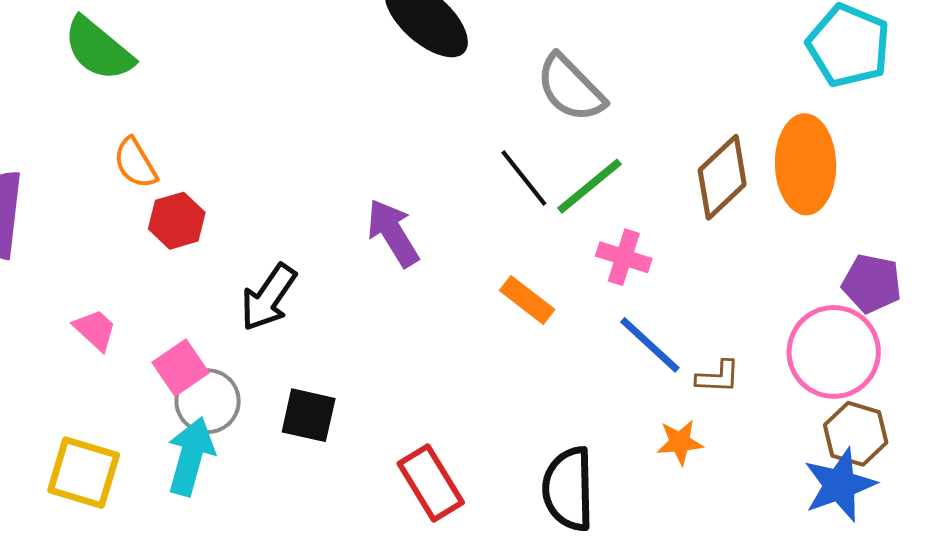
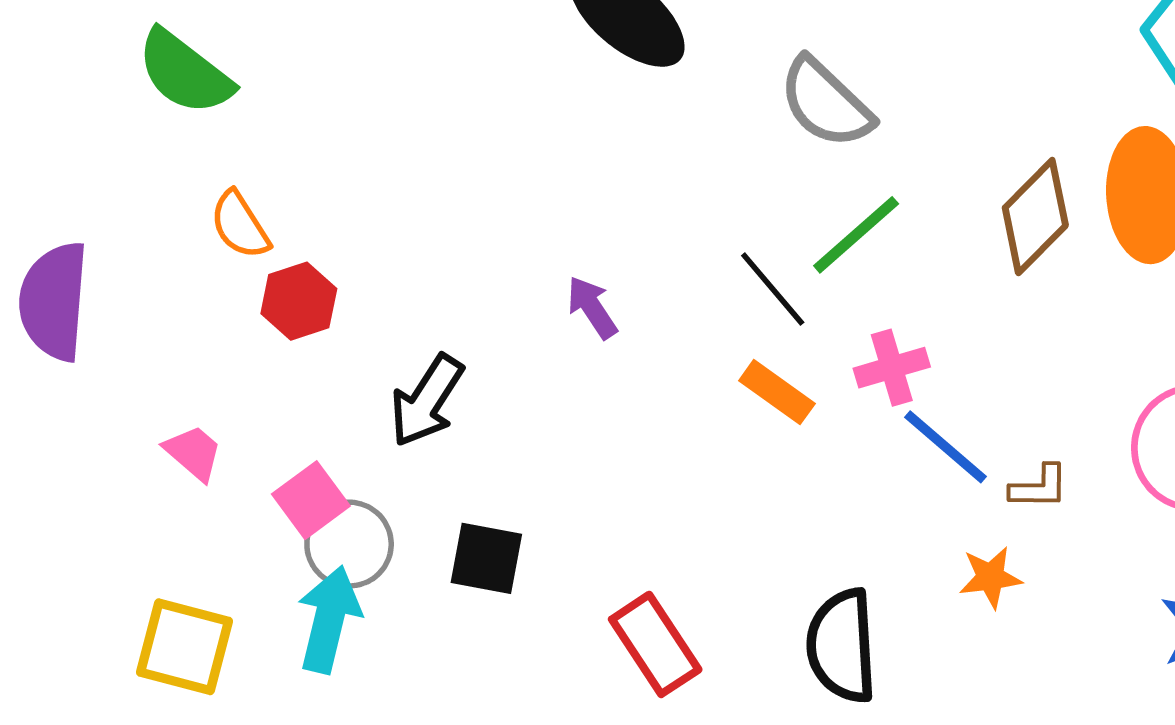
black line: (524, 178) -> (773, 289), moved
purple arrow: (393, 233) -> (592, 307), size x0.7
pink cross: (624, 257) -> (892, 368), moved, turned -32

